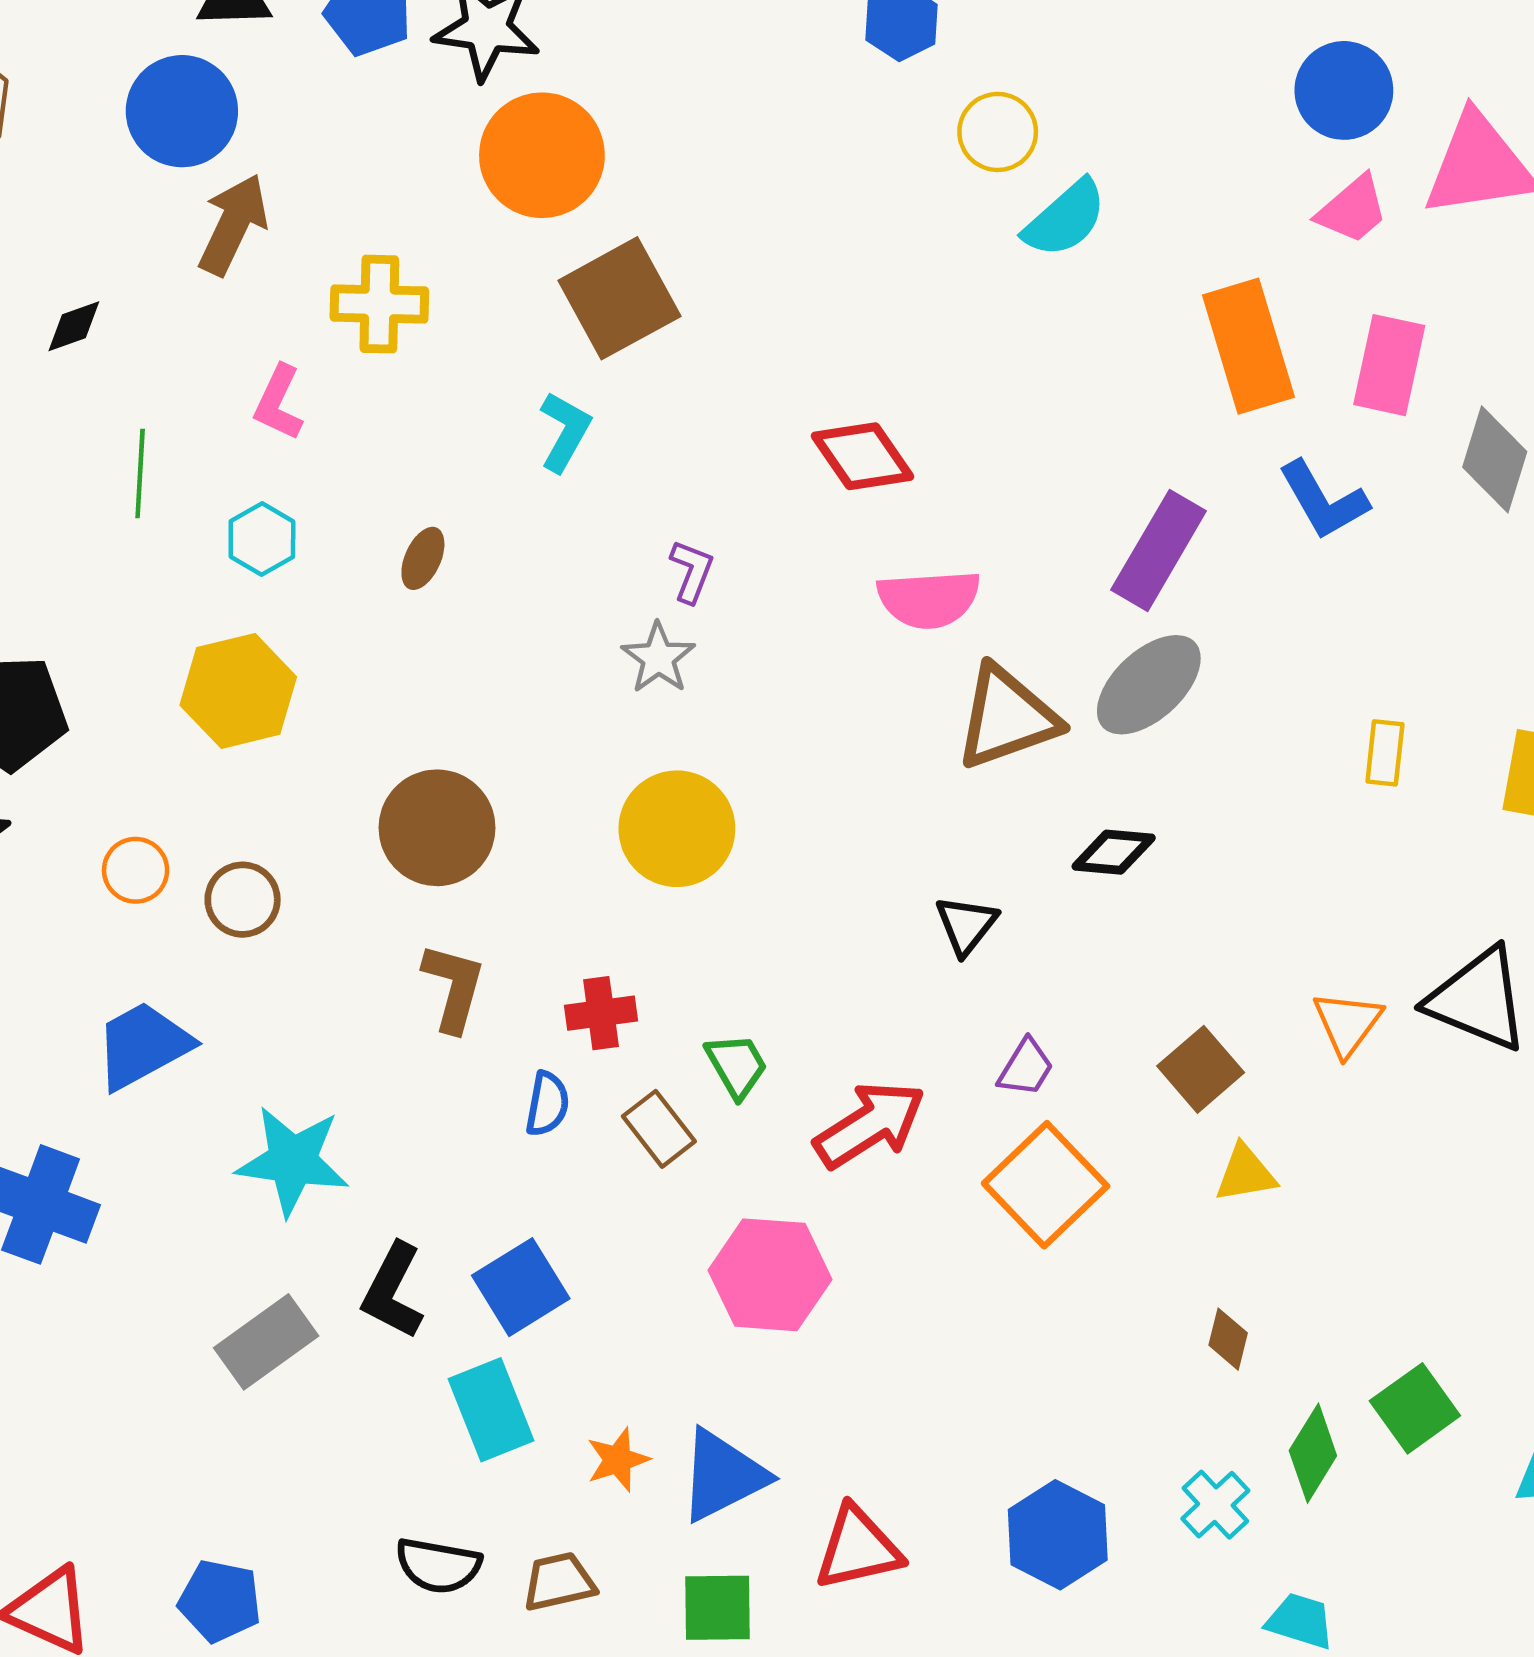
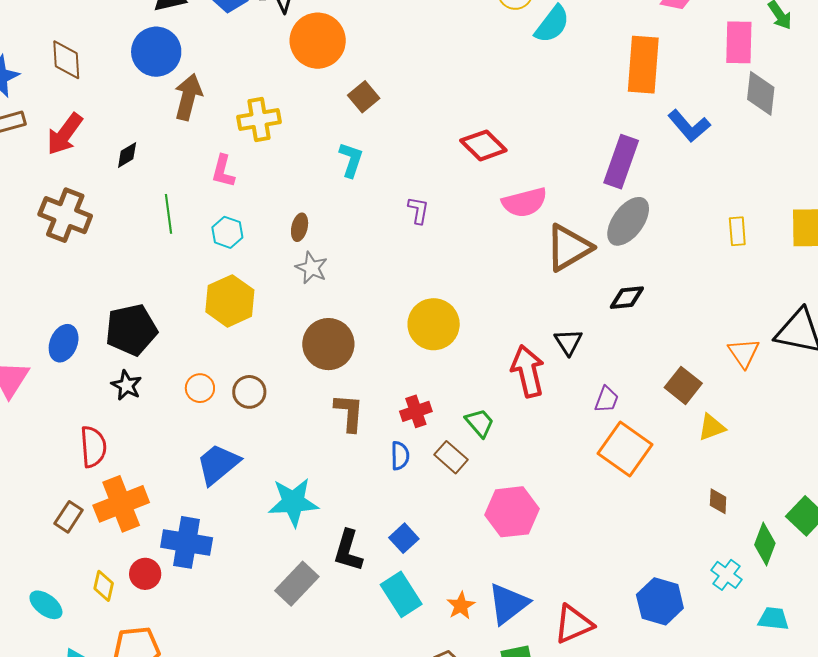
brown square: (619, 298) -> (364, 97), size x0.6
orange rectangle: (1248, 346) -> (643, 65), turned 32
pink rectangle: (1389, 365) -> (739, 42), moved
gray star: (658, 658) -> (311, 268), moved
red arrow: (870, 1125) -> (528, 371), moved, turned -60
blue square: (521, 1287) -> (404, 538), size x0.7

